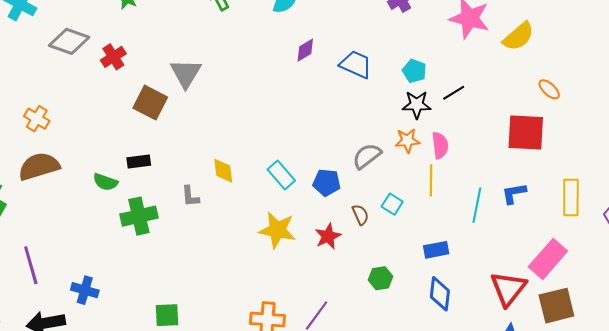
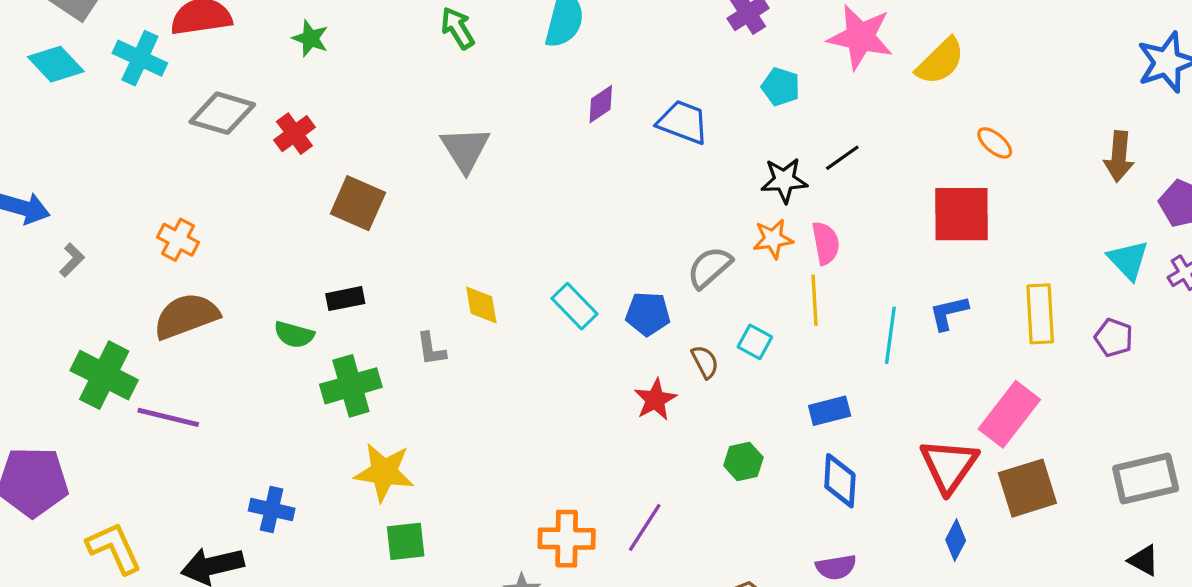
cyan pentagon: (414, 71) -> (781, 87), moved
gray triangle: (186, 73) -> (465, 149), moved
yellow star: (277, 230) -> (384, 472), moved
purple line: (31, 265) -> (168, 417), moved, turned -57

